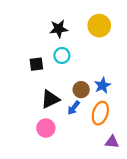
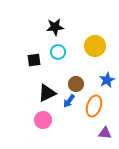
yellow circle: (99, 26) -> (95, 46), moved
blue star: (102, 85) -> (107, 80), moved

